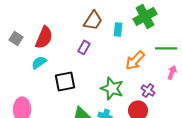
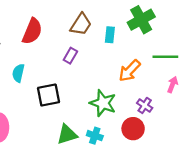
red semicircle: (44, 37) -> (32, 31), moved
cyan semicircle: (39, 62) -> (18, 73), turned -42

